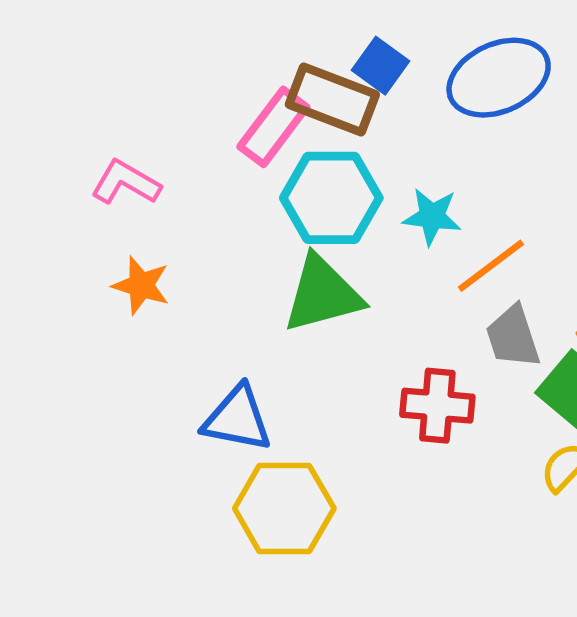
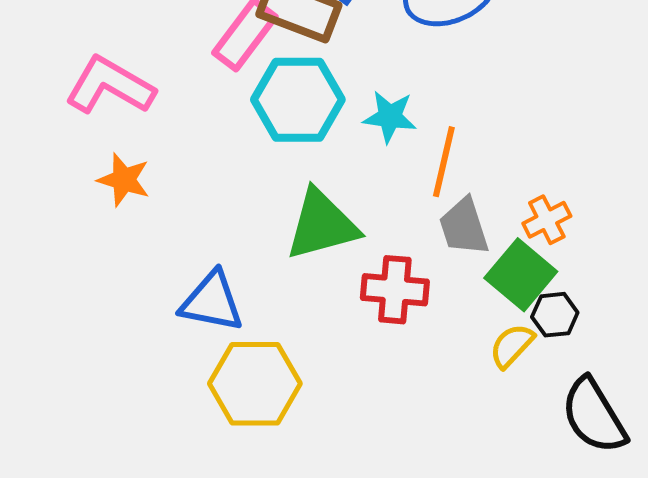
pink L-shape: (126, 183) -> (110, 86), size x1.4
orange line: (491, 266) -> (444, 162), turned -40
green triangle: (323, 294) -> (322, 225), moved

